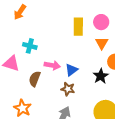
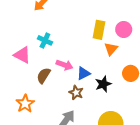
orange triangle: (102, 43) -> (111, 49), moved
black star: (101, 76) -> (103, 84), moved

